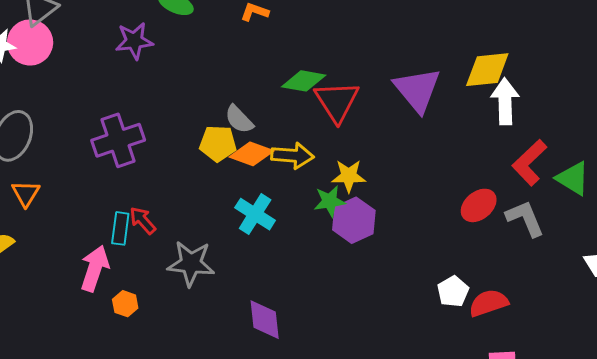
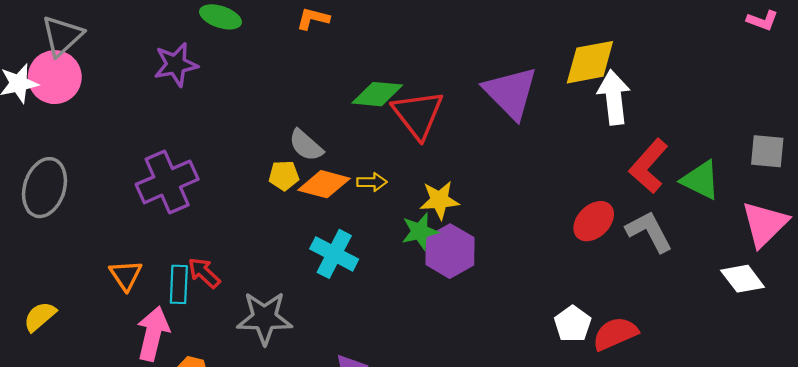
yellow pentagon: (218, 143) -> (284, 176), size x0.7
yellow arrow: (293, 156) -> (372, 182), size x0.6
orange triangle: (26, 193) -> (126, 275), moved

